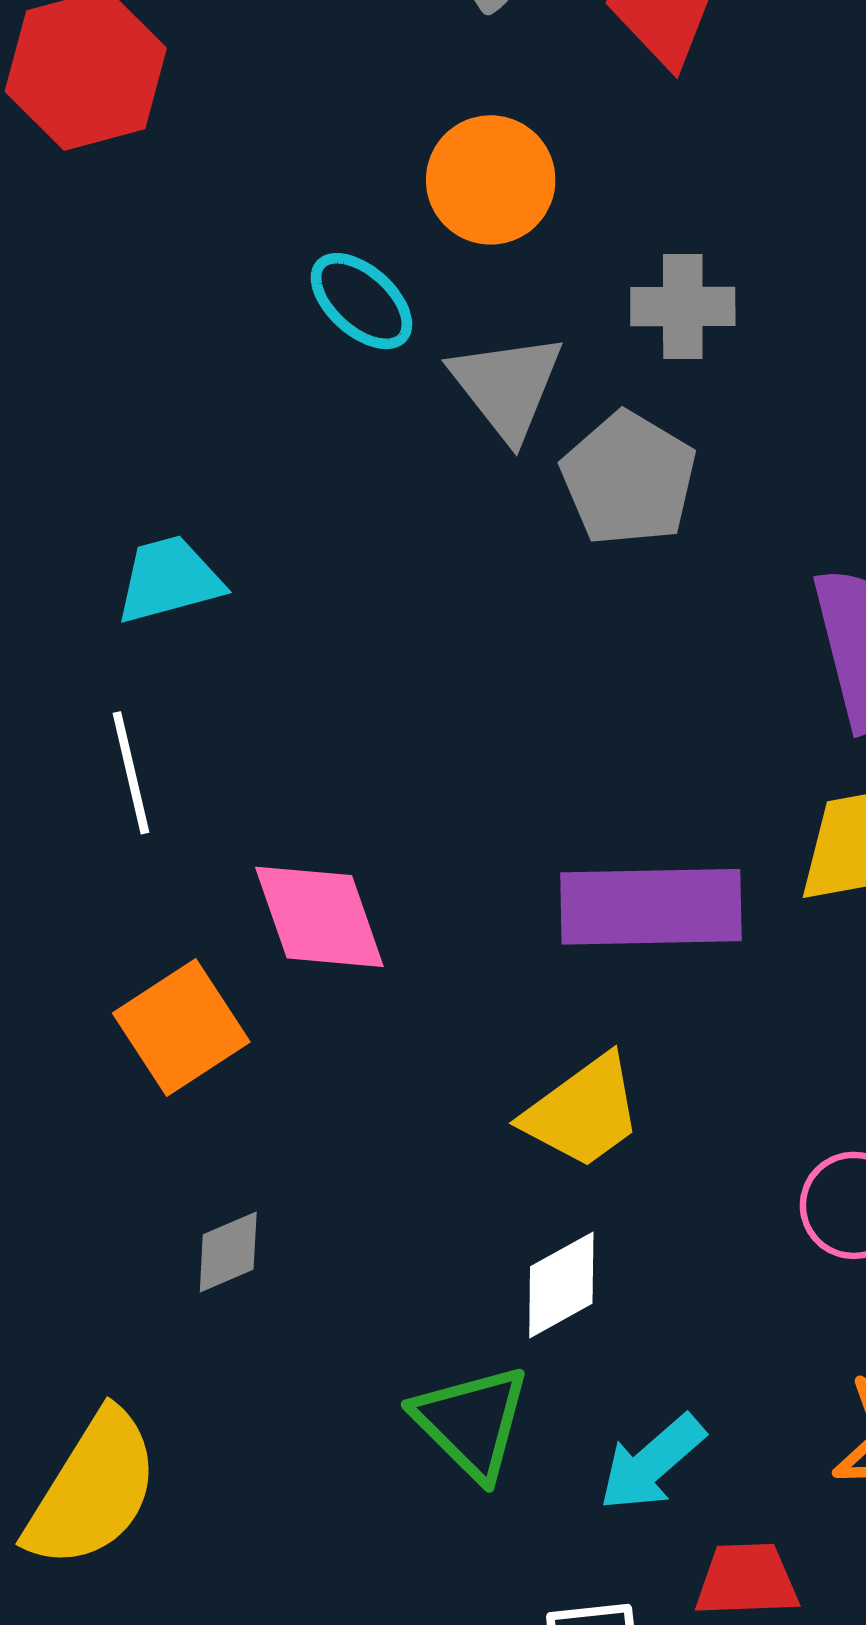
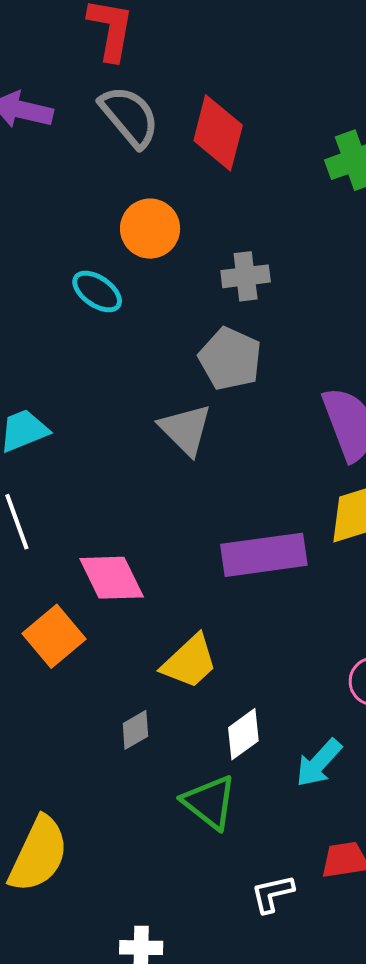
gray triangle: (507, 386) -> (186, 429), moved
yellow trapezoid: (583, 1112) -> (190, 662), moved
gray diamond: (228, 1252) -> (135, 730), moved
cyan arrow: (652, 1463) -> (319, 763), moved

